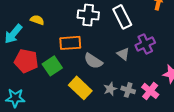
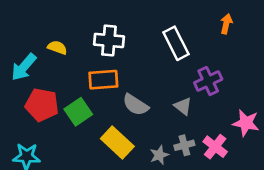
white cross: (88, 15) -> (109, 41), moved
gray triangle: (123, 54) -> (183, 106), moved
gray star: (110, 89) -> (159, 155), moved
gray cross: (128, 90) -> (184, 145), turned -32

